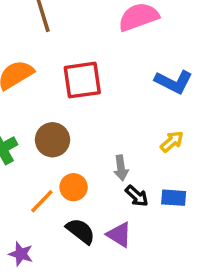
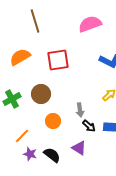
orange line: (42, 201) -> (22, 136), moved
black semicircle: (81, 231) -> (52, 155), moved
purple star: (21, 254) -> (30, 154), moved

